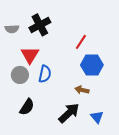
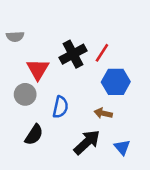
black cross: (40, 25) -> (73, 54), moved
blue semicircle: (45, 74) -> (60, 107), moved

